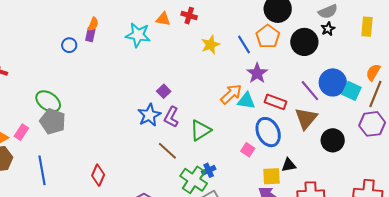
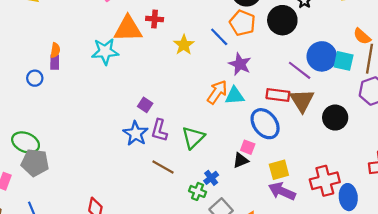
orange triangle: (163, 19) -> (128, 29), size x1.8
orange semicircle: (373, 72) -> (362, 36), turned -66
red rectangle: (276, 102) -> (278, 95), moved
black triangle: (289, 165) -> (241, 160), moved
green cross: (194, 180) -> (198, 191), size x0.6

